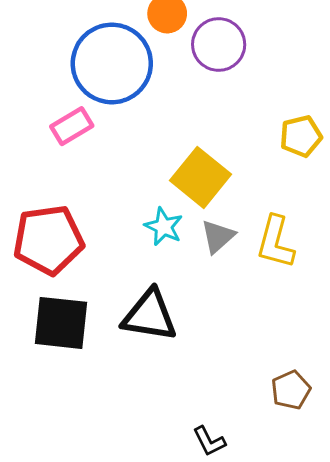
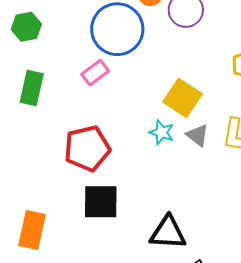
gray triangle: (218, 236) -> (198, 135), turned -35
black triangle: (150, 316) -> (168, 233), moved

